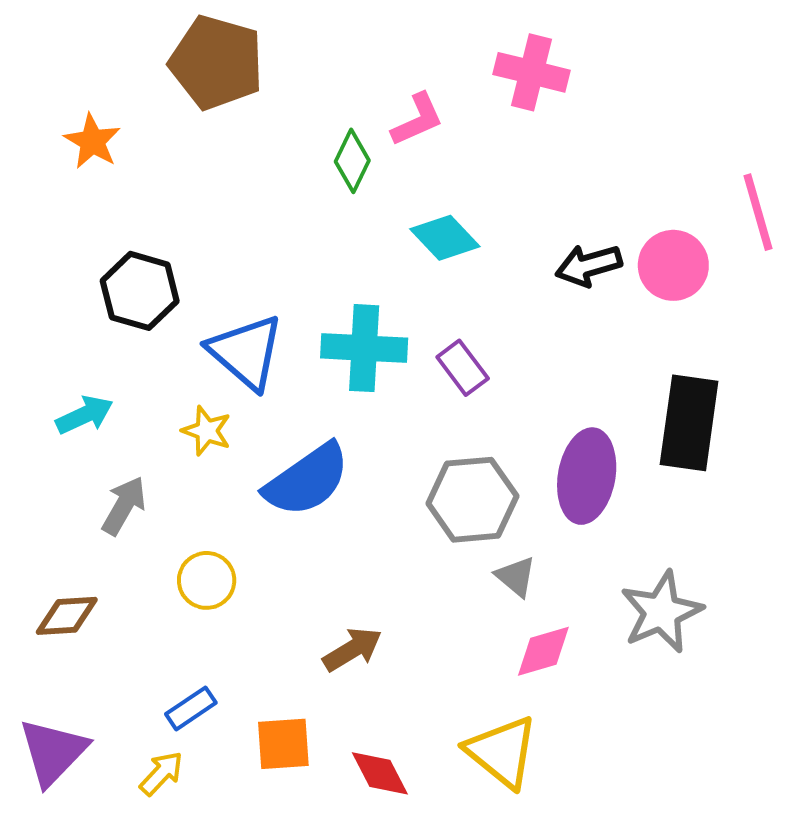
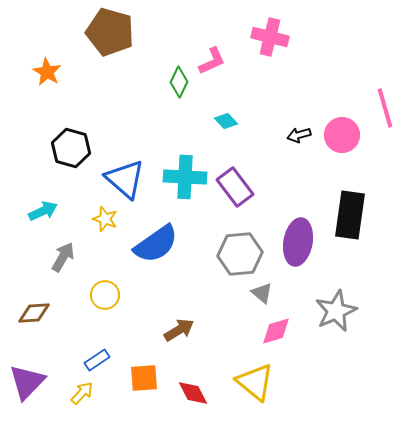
cyan diamond: (445, 238) -> (226, 121), size x0.7
black arrow: (589, 265) -> (299, 135), size x0.7
purple rectangle: (463, 368) -> (235, 187), size x1.4

